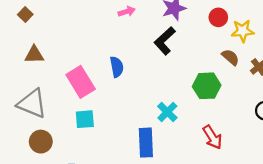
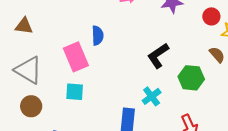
black L-shape: (165, 41) -> (158, 56), moved
brown triangle: (34, 55) -> (24, 26), moved
blue semicircle: (117, 67) -> (98, 36), moved

